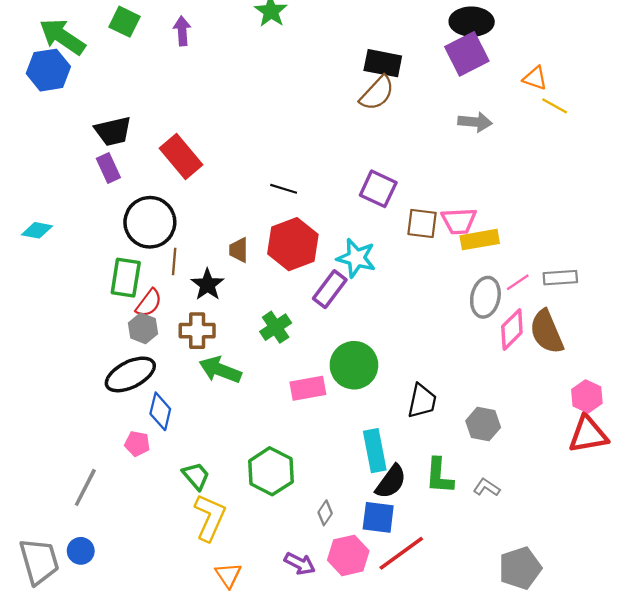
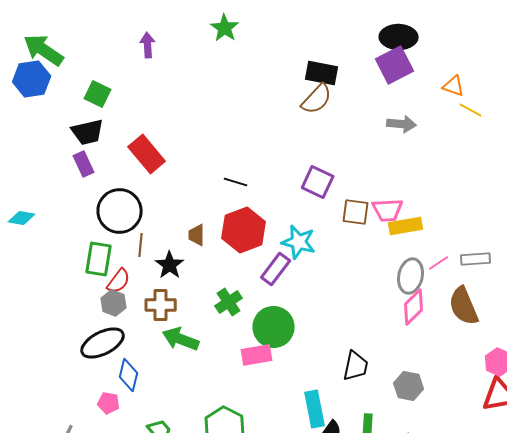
green square: (125, 22) -> (98, 94), moved
pink diamond: (512, 329) -> (414, 307), moved
green circle: (354, 365) -> (274, 327), moved

